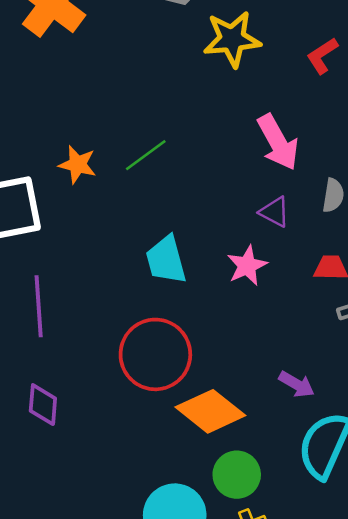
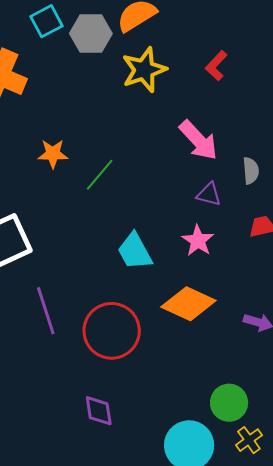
orange star: (78, 165) -> (53, 154), moved
red circle: (155, 354) -> (112, 331), moved
purple diamond: (43, 405) -> (99, 411), moved
orange diamond: (210, 411) -> (188, 304), moved

